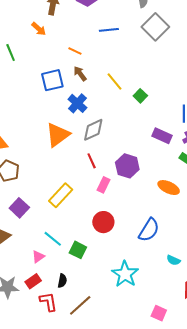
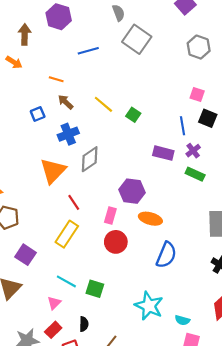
blue square: (52, 80) -> (38, 114), size x0.6
blue cross: (77, 103) -> (68, 134), turned 36
red line: (92, 161) -> (74, 202), moved
orange ellipse: (169, 188) -> (150, 219), moved
red circle: (103, 222) -> (116, 242), moved
cyan semicircle: (173, 260) -> (182, 320), moved

